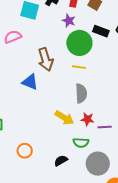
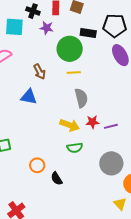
purple star: (69, 21) -> (47, 28), moved
brown arrow: (46, 59) -> (40, 72), size x0.7
green semicircle: (81, 143) -> (75, 148), moved
black semicircle: (61, 161) -> (57, 179), moved, turned -80

